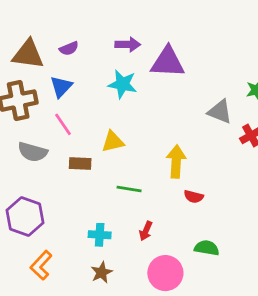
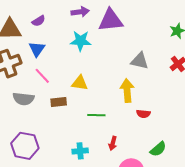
gray triangle: (220, 112) -> (140, 61), moved
yellow triangle: (113, 142) -> (80, 83), turned 30
green semicircle: (207, 248) -> (158, 149), turned 138

